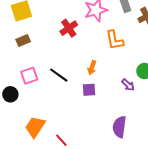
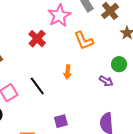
black line: (59, 75) -> (37, 86), turned 30
purple square: (89, 90) -> (61, 121), moved

